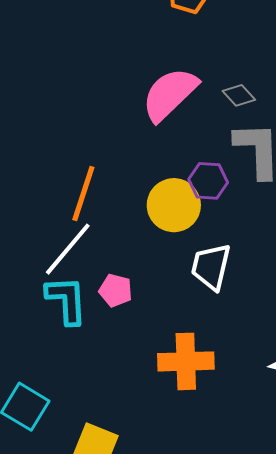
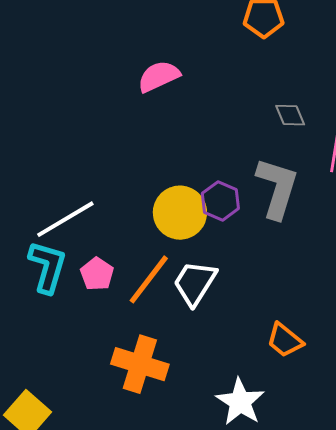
pink semicircle: (170, 94) -> (159, 76), moved, size x0.7
gray diamond: (239, 95) -> (290, 115), moved
orange line: (83, 194) -> (149, 279), moved

